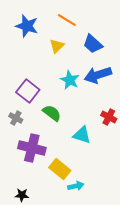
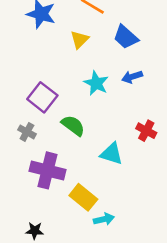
blue arrow: (98, 75) -> (132, 77), size x0.6

